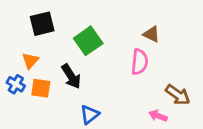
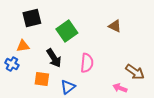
orange triangle: (30, 61) -> (23, 46), turned 40
pink semicircle: (140, 62) -> (87, 63), moved
orange square: (41, 88) -> (42, 79), moved

